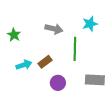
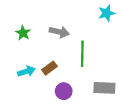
cyan star: (90, 24) -> (107, 13), moved
green star: (14, 35) -> (23, 33), moved

